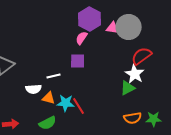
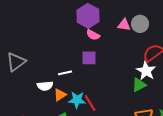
purple hexagon: (90, 19) -> (88, 16), moved
gray circle: (129, 27) -> (140, 24), size x0.7
pink semicircle: (82, 38) -> (93, 35), turned -96
orange triangle: (49, 98) -> (60, 95), turned -48

